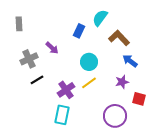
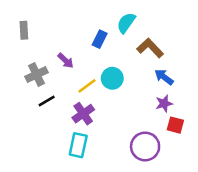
purple star: (122, 82) -> (164, 104), moved
yellow line: (89, 83) -> (87, 86), moved

